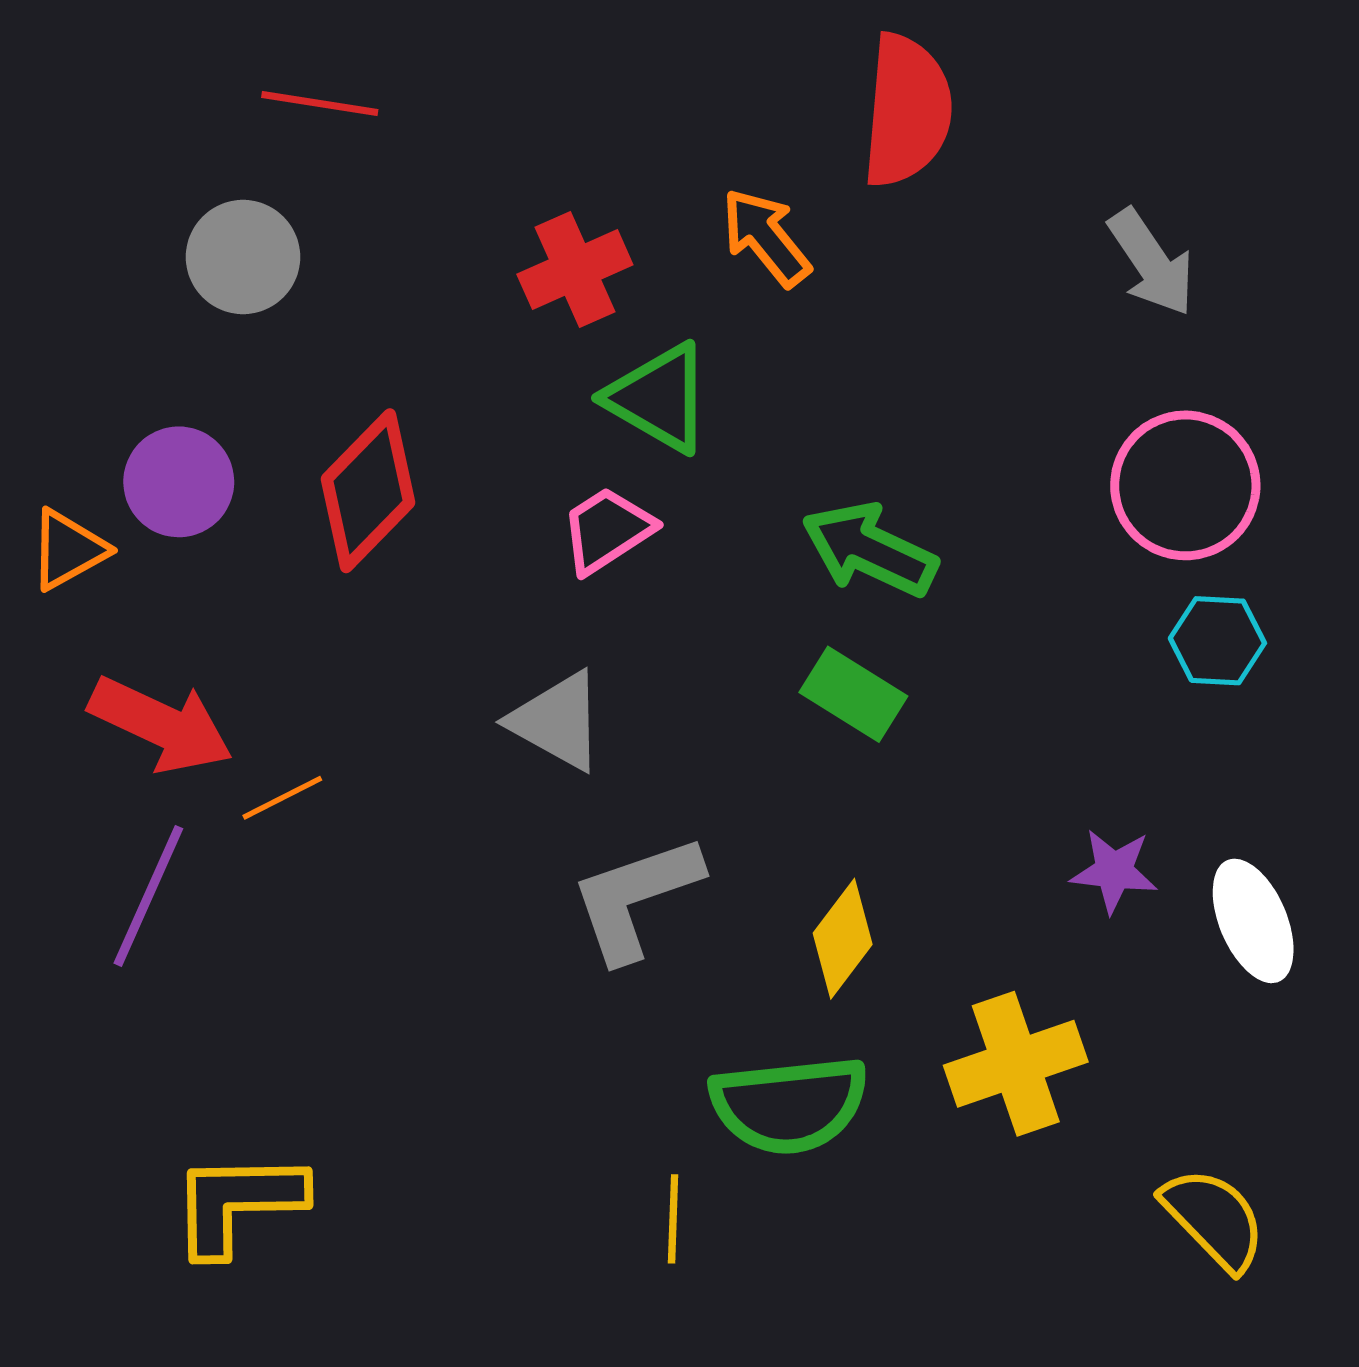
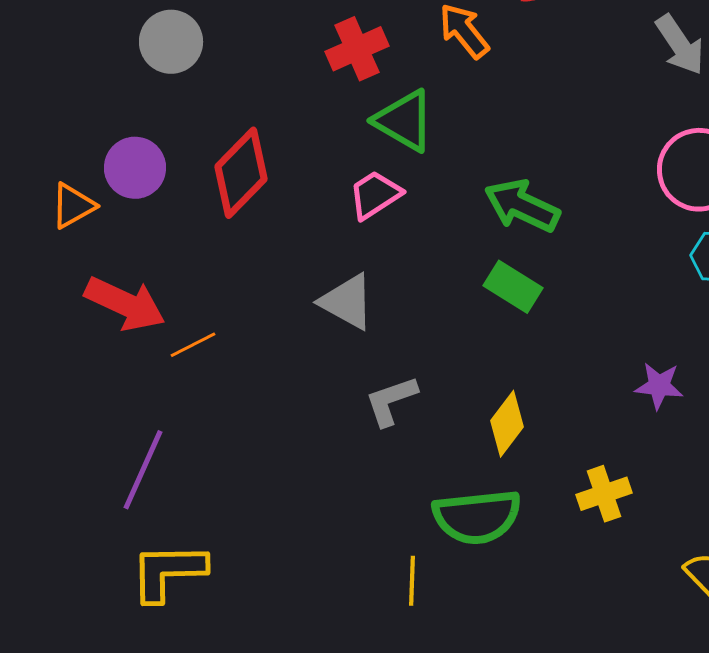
purple line: (148, 896) -> (143, 470), moved
gray L-shape: (636, 898) -> (391, 401), size x0.7
yellow cross: (1016, 1064) -> (604, 494), size x0.7

